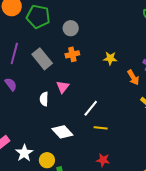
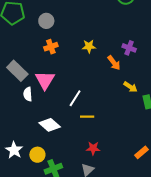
gray rectangle: (42, 59) -> (17, 71), moved
pink triangle: (63, 87) -> (45, 80), size x1.5

